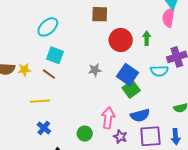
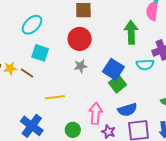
green arrow: (147, 38) -> (131, 32), size x1.6
red circle: (121, 40) -> (80, 39), moved
brown line: (49, 74) -> (27, 73), moved
yellow line: (40, 101) -> (55, 97), moved
blue cross: (44, 128) -> (32, 126), size x1.6

